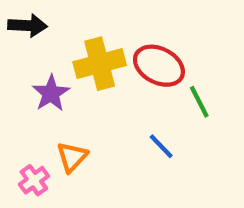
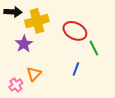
yellow cross: (100, 64) -> (37, 21), moved
blue line: (161, 146) -> (76, 69), turned 64

